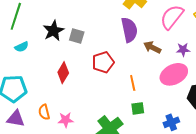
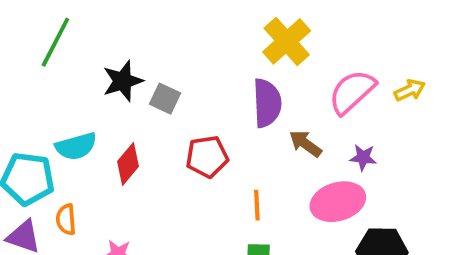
cyan semicircle: (22, 47) -> (76, 146), moved, size x1.5
orange semicircle: (44, 112) -> (66, 219), moved

